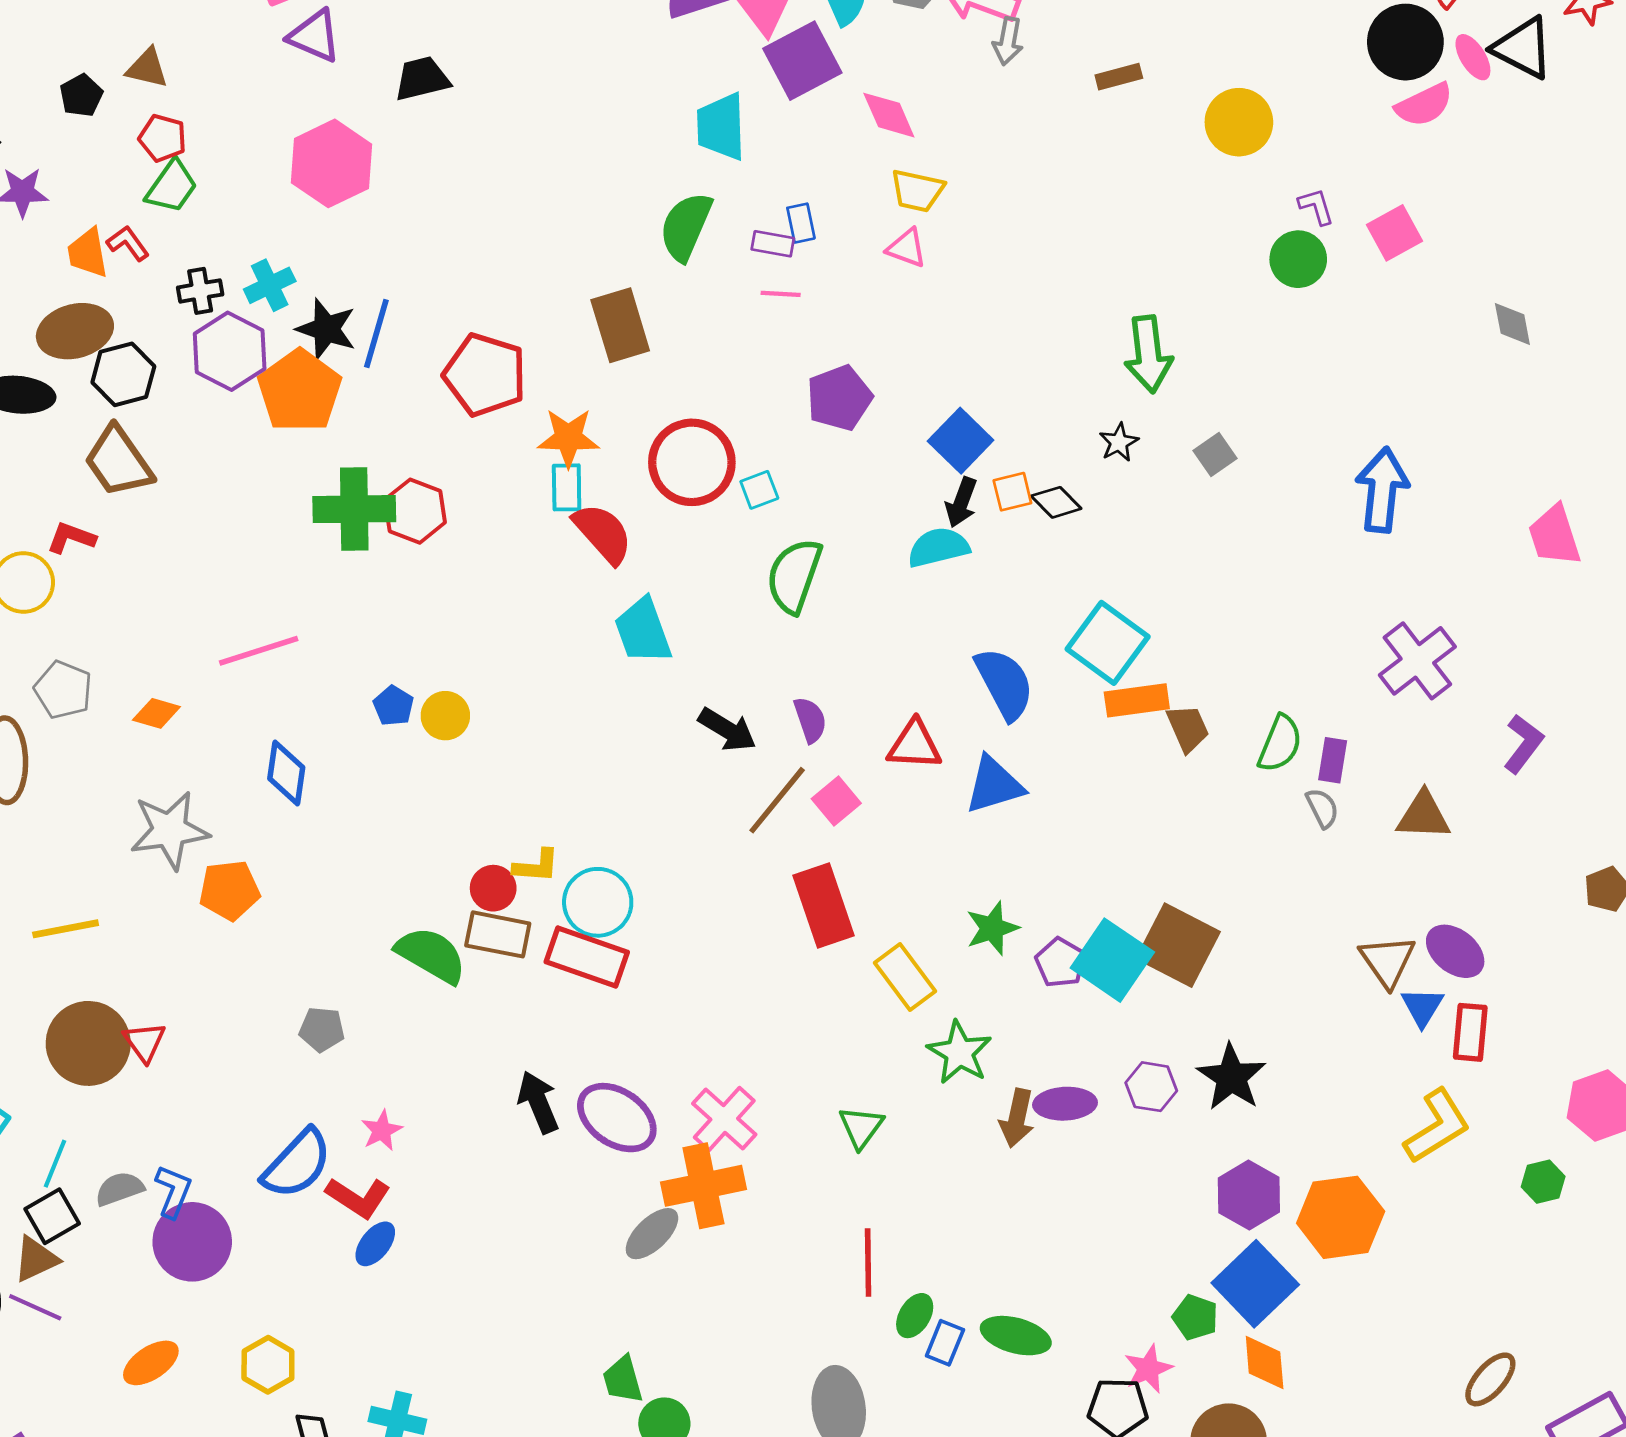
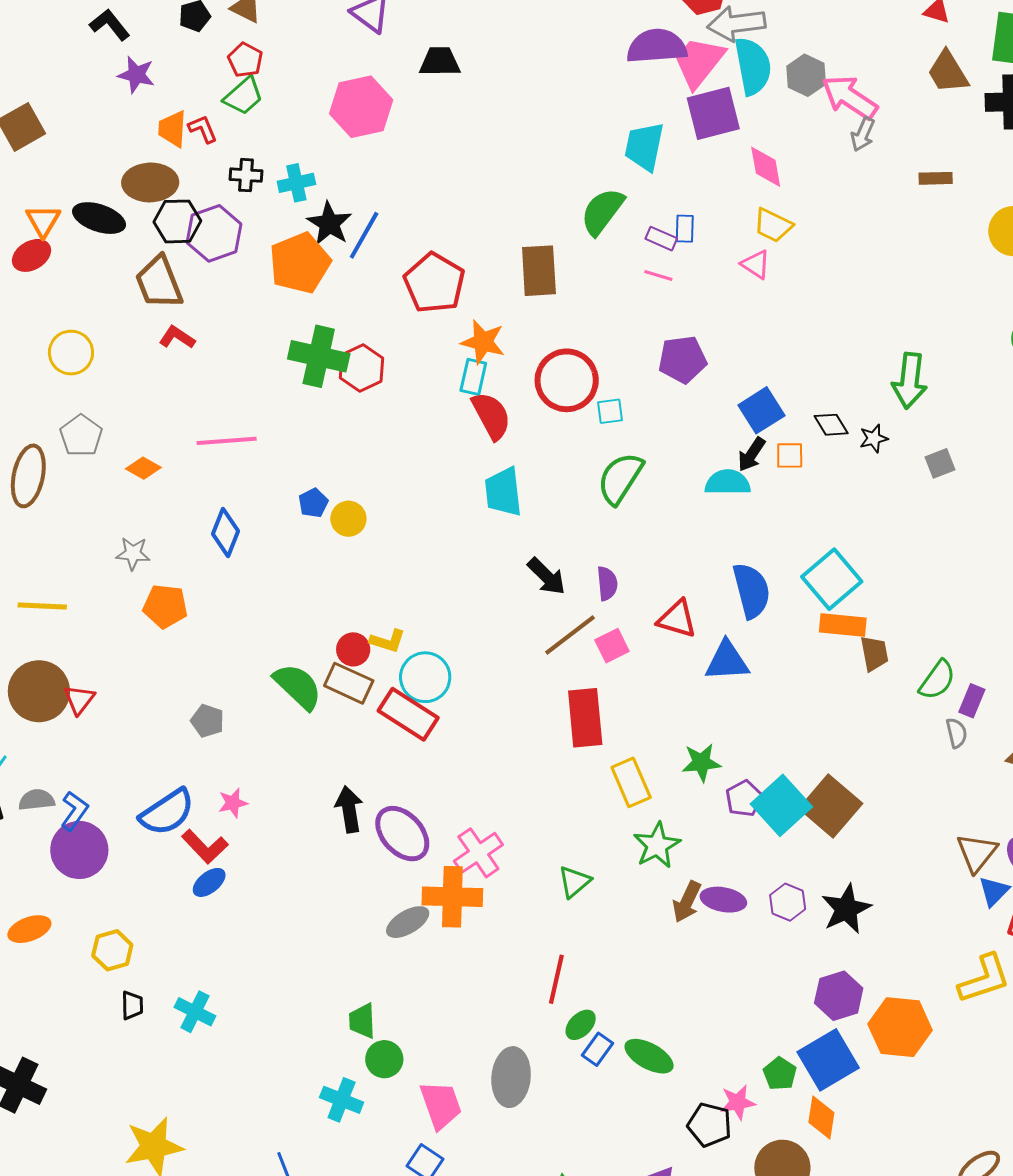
purple hexagon: (230, 351) -> (214, 233), moved
black diamond: (1056, 502) -> (831, 425), moved
red L-shape: (71, 538) -> (177, 337), moved
gray star: (170, 830) -> (133, 553), size x0.6

